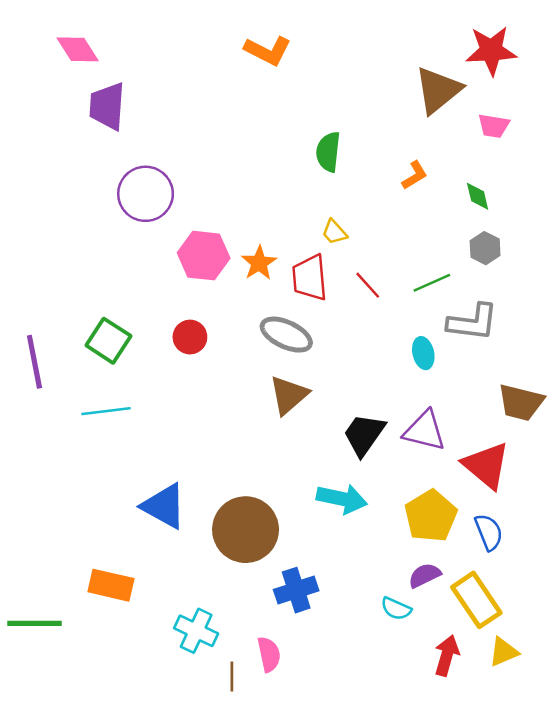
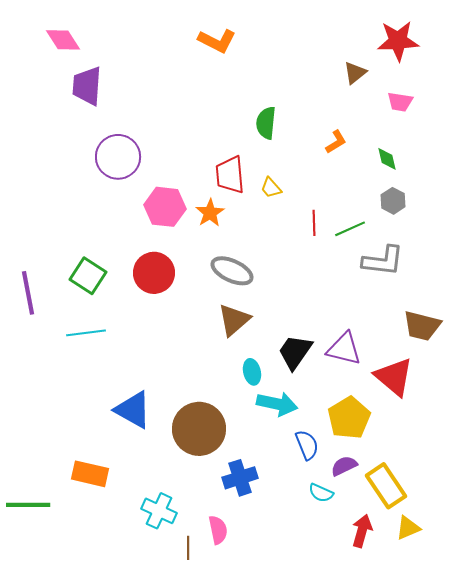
brown triangle: (438, 90) -> (355, 73), size x0.6
red trapezoid: (310, 278) -> (230, 175), moved
red line: (368, 285) -> (314, 223), moved, turned 40
red circle: (190, 337) -> (154, 273), size x1.5
cyan ellipse: (423, 353) -> (252, 372), moved
blue semicircle: (489, 532) -> (307, 445), moved

